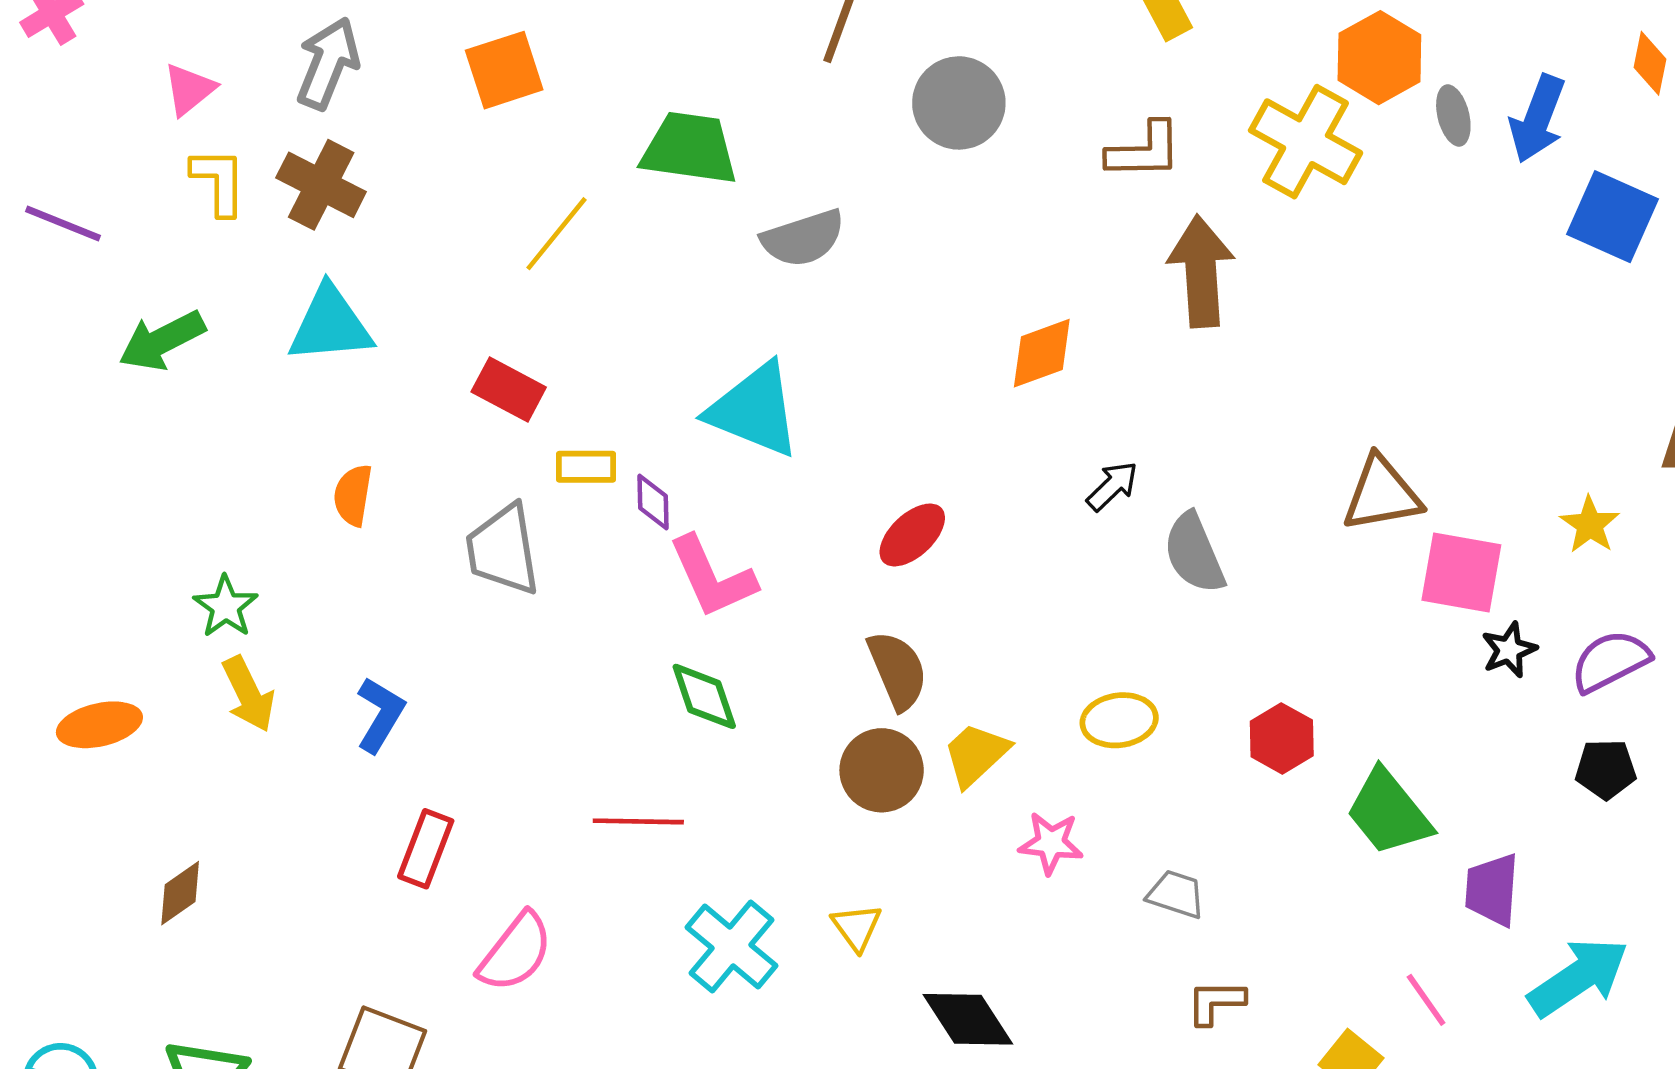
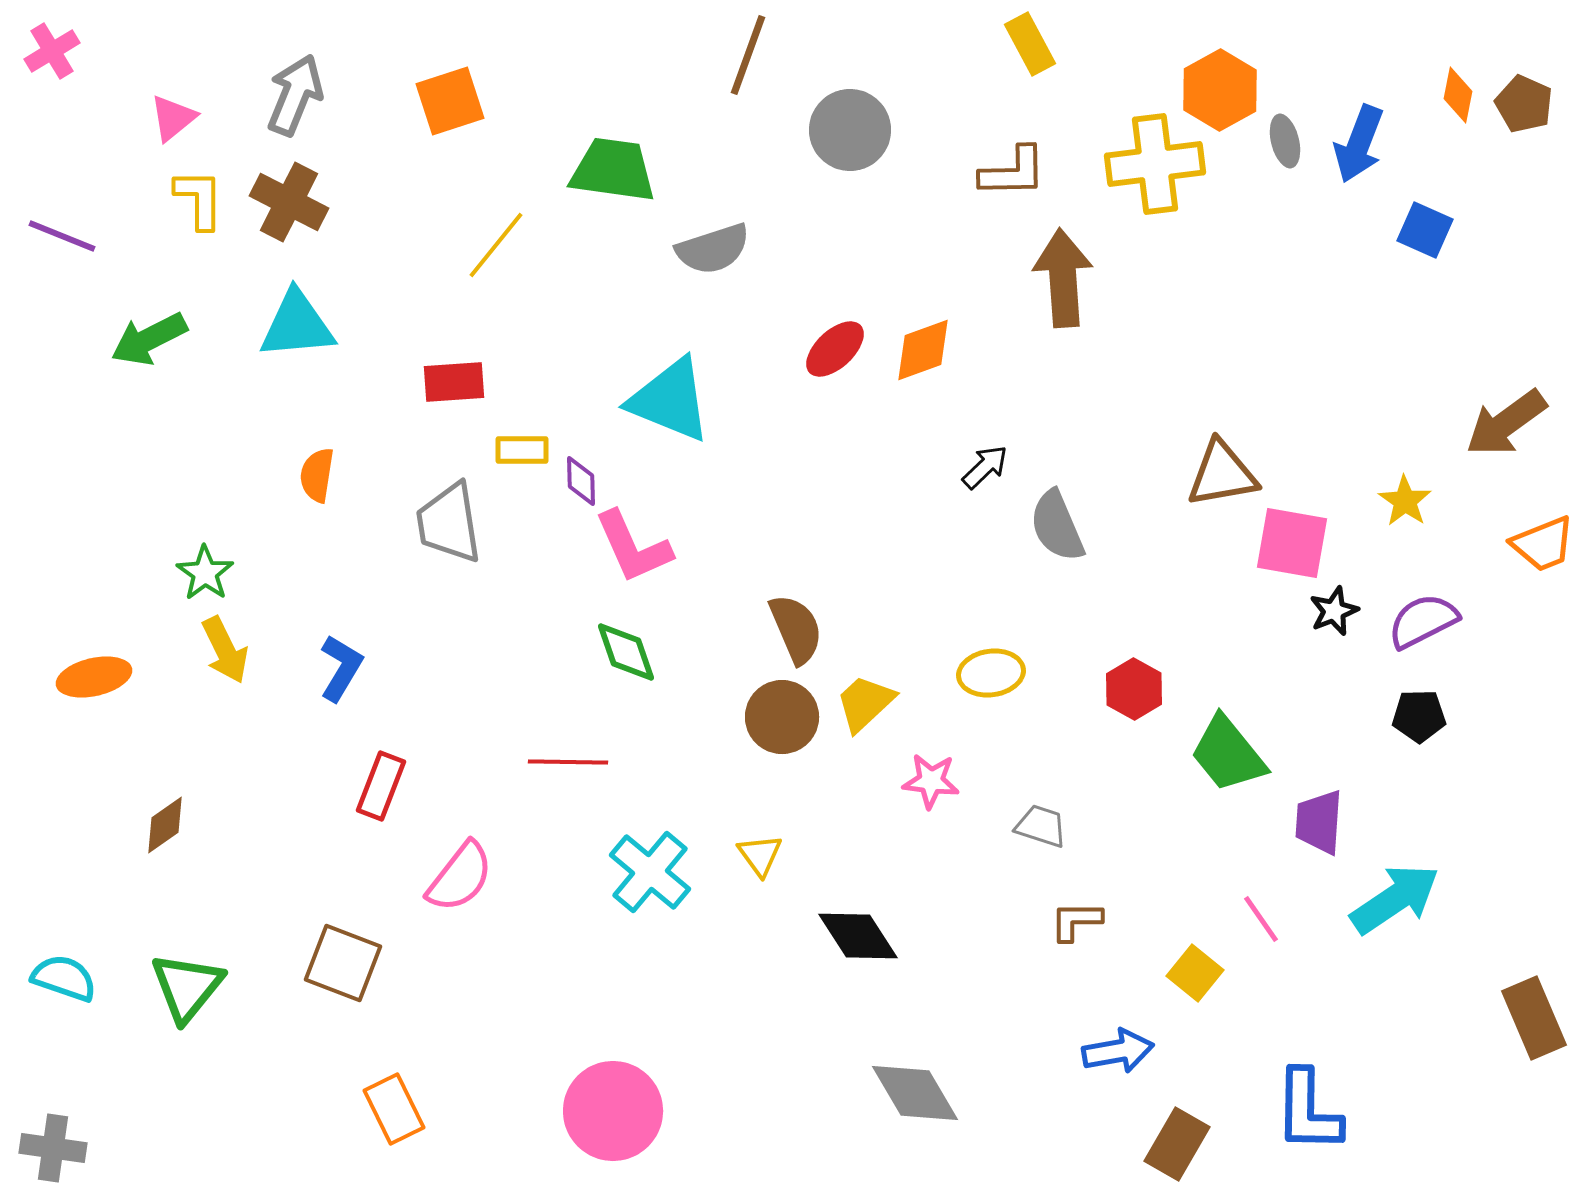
yellow cross: (1306, 142) -> (1155, 164), turned -36
blue square: (1613, 217) -> (1425, 230), size x0.7
red rectangle: (509, 389) -> (454, 382), turned -32
red ellipse: (912, 535) -> (835, 349), moved

